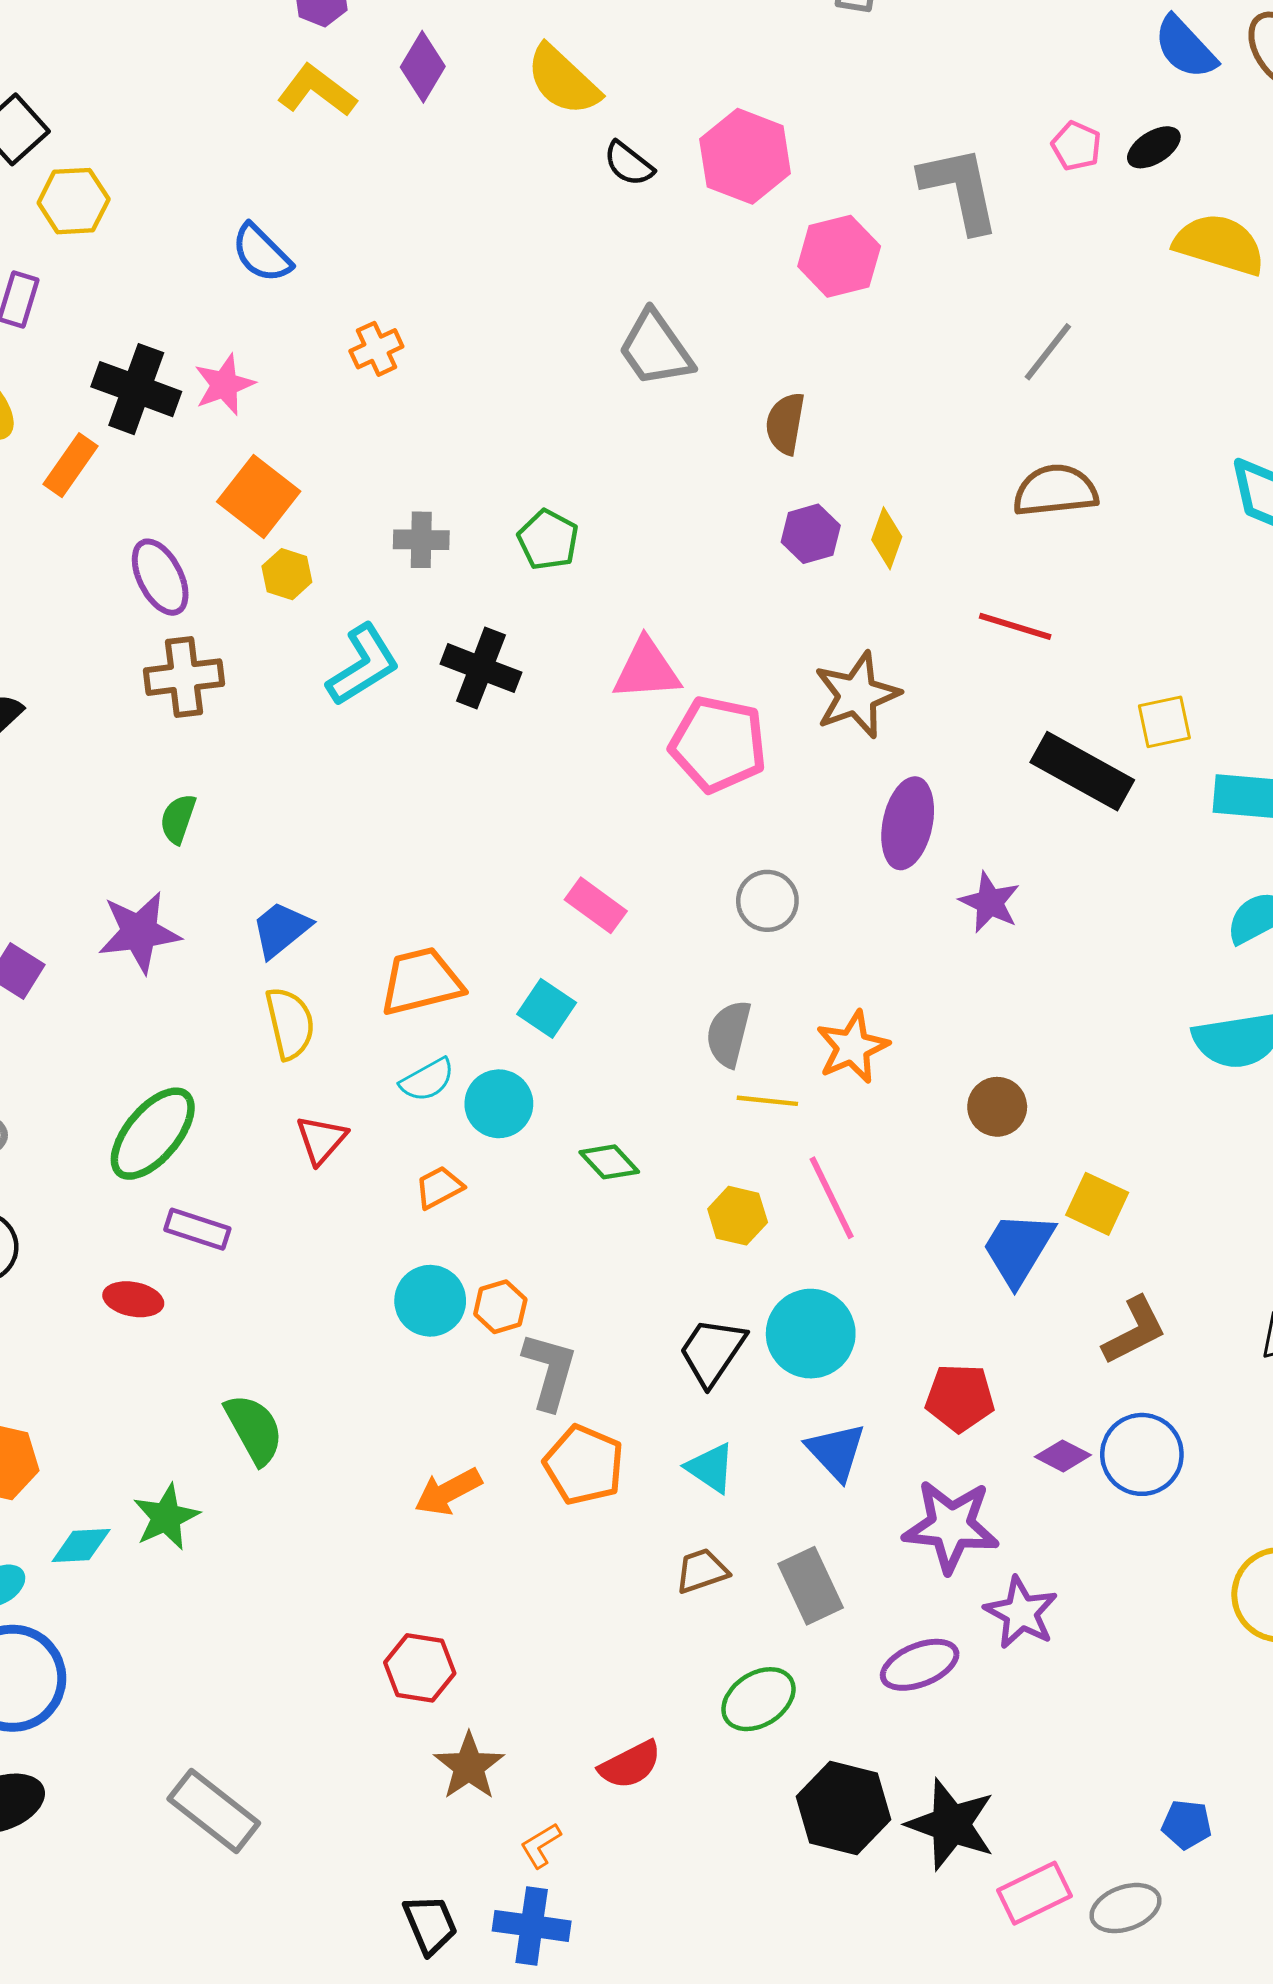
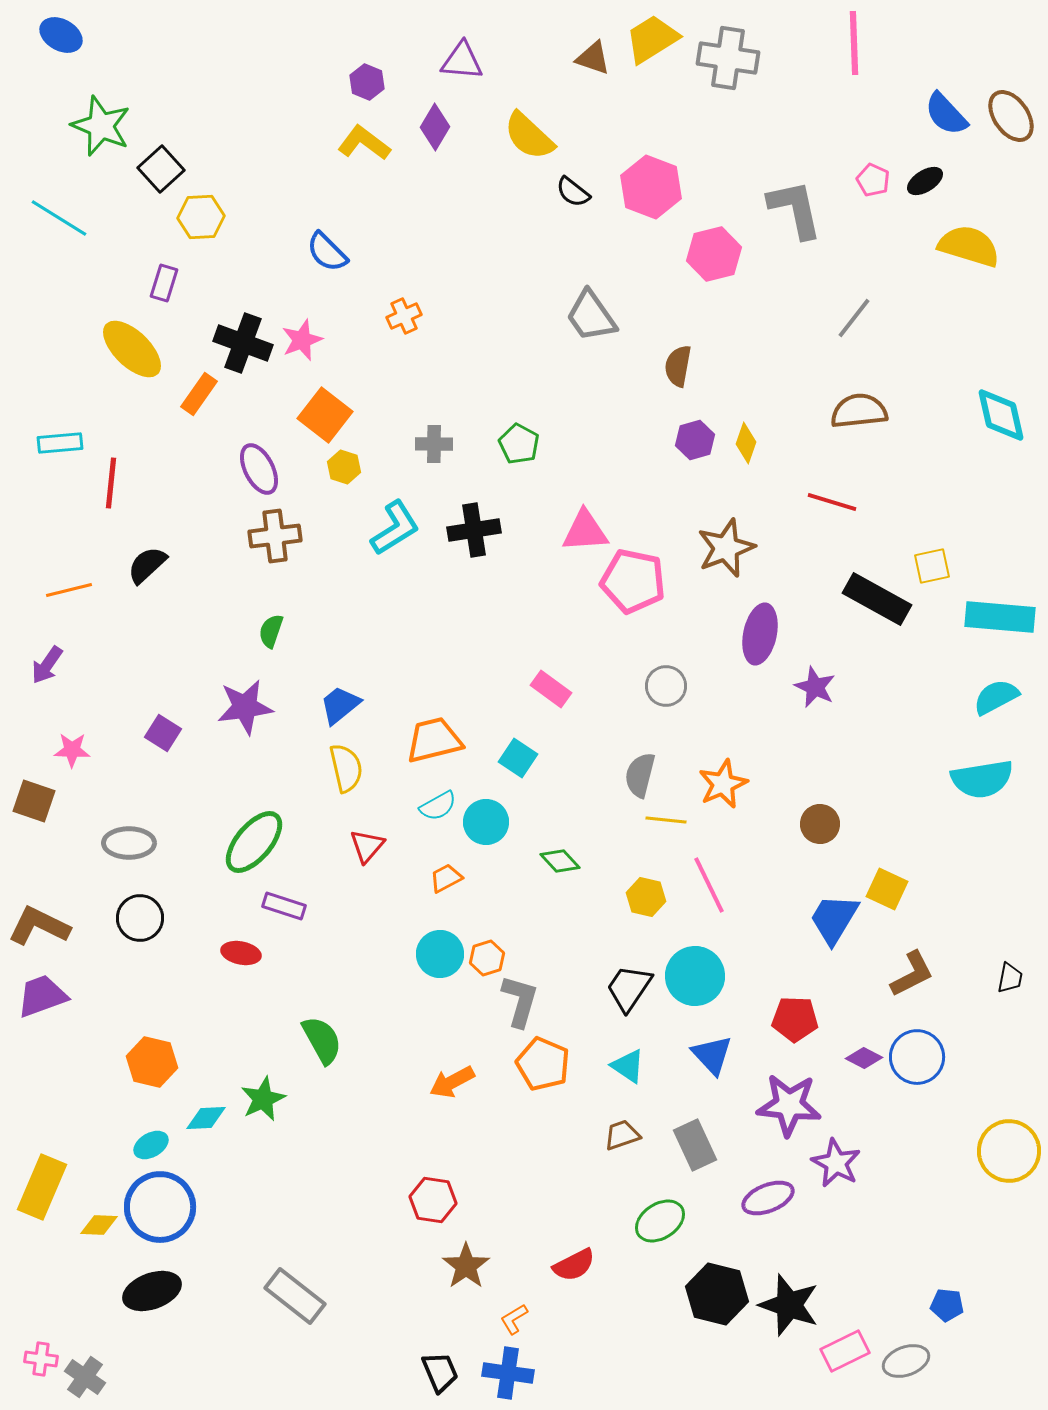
black cross: (481, 668) -> (474, 530), turned -30

